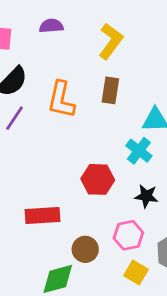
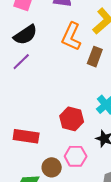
orange L-shape: (61, 100) -> (71, 37), moved
pink hexagon: (128, 235) -> (76, 156), moved

